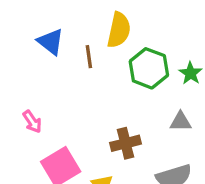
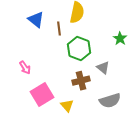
green hexagon: (149, 68) -> (79, 49), moved
gray triangle: (181, 122) -> (103, 68), moved, turned 40

